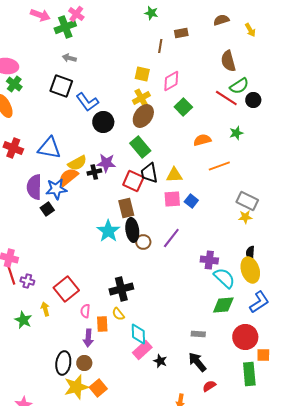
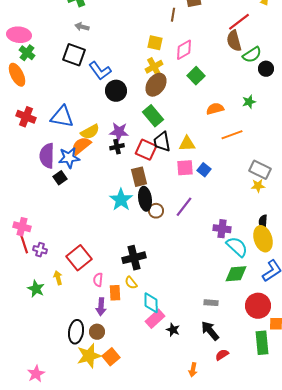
brown semicircle: (228, 61) -> (234, 41), moved
red line: (226, 98) -> (239, 22), moved, turned -70
black cross: (94, 172) -> (117, 147), moved

